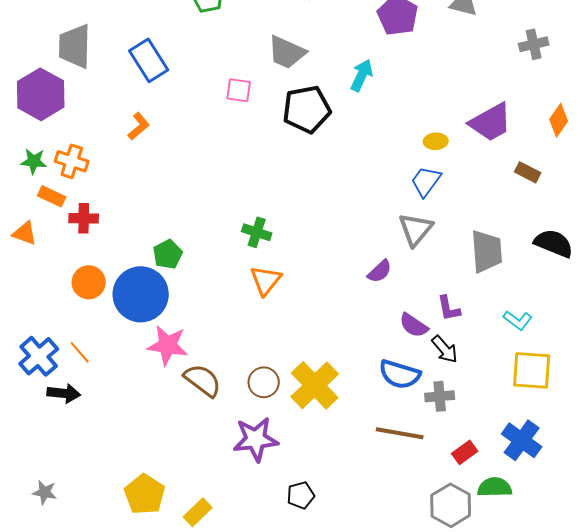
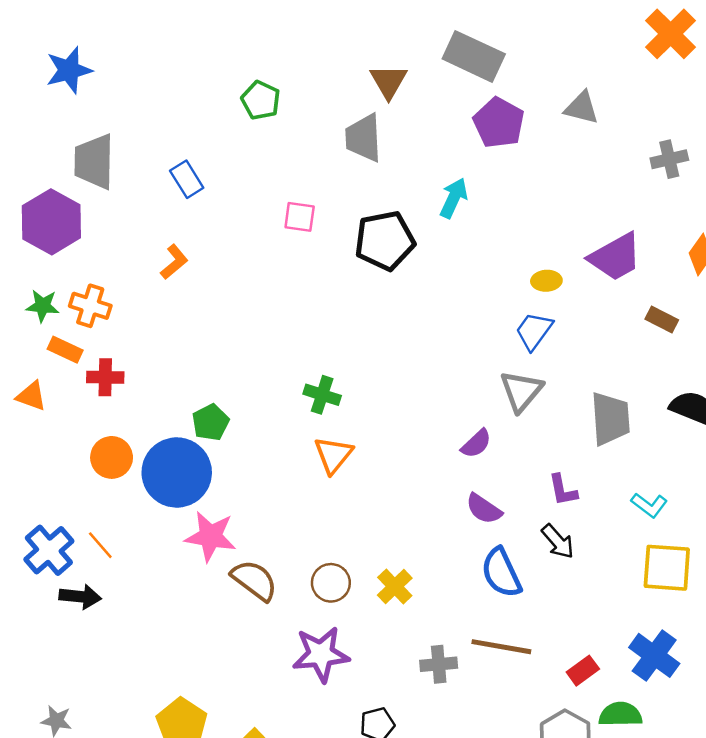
gray trapezoid: (287, 52) -> (363, 138), moved, turned 63
blue rectangle: (149, 60) -> (187, 179), size x0.7
purple semicircle: (414, 325) -> (484, 509), moved
blue semicircle: (400, 374) -> (501, 573), turned 48
yellow cross: (315, 385) -> (395, 587), size x0.6
gray cross: (440, 396) -> (439, 664), moved

